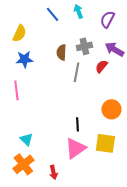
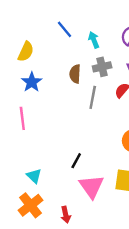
cyan arrow: (78, 11) -> (94, 40), moved
blue star: (24, 59) -> (32, 82), turned -30
black line: (77, 124) -> (76, 161), moved, turned 32
pink triangle: (75, 148) -> (91, 186), turned -30

